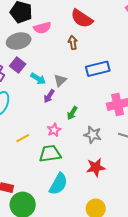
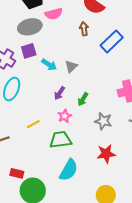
purple square: (18, 65) -> (29, 51), turned 35
blue rectangle: (98, 69) -> (112, 41), moved, turned -30
purple arrow: (49, 96) -> (59, 93), moved

